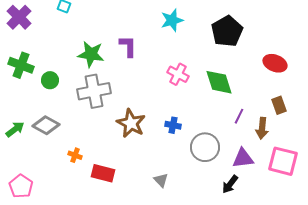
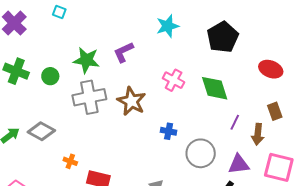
purple L-shape: (128, 46) -> (123, 52), turned -115
green circle: (50, 80) -> (50, 76), moved
brown star: (131, 123) -> (131, 101), moved

